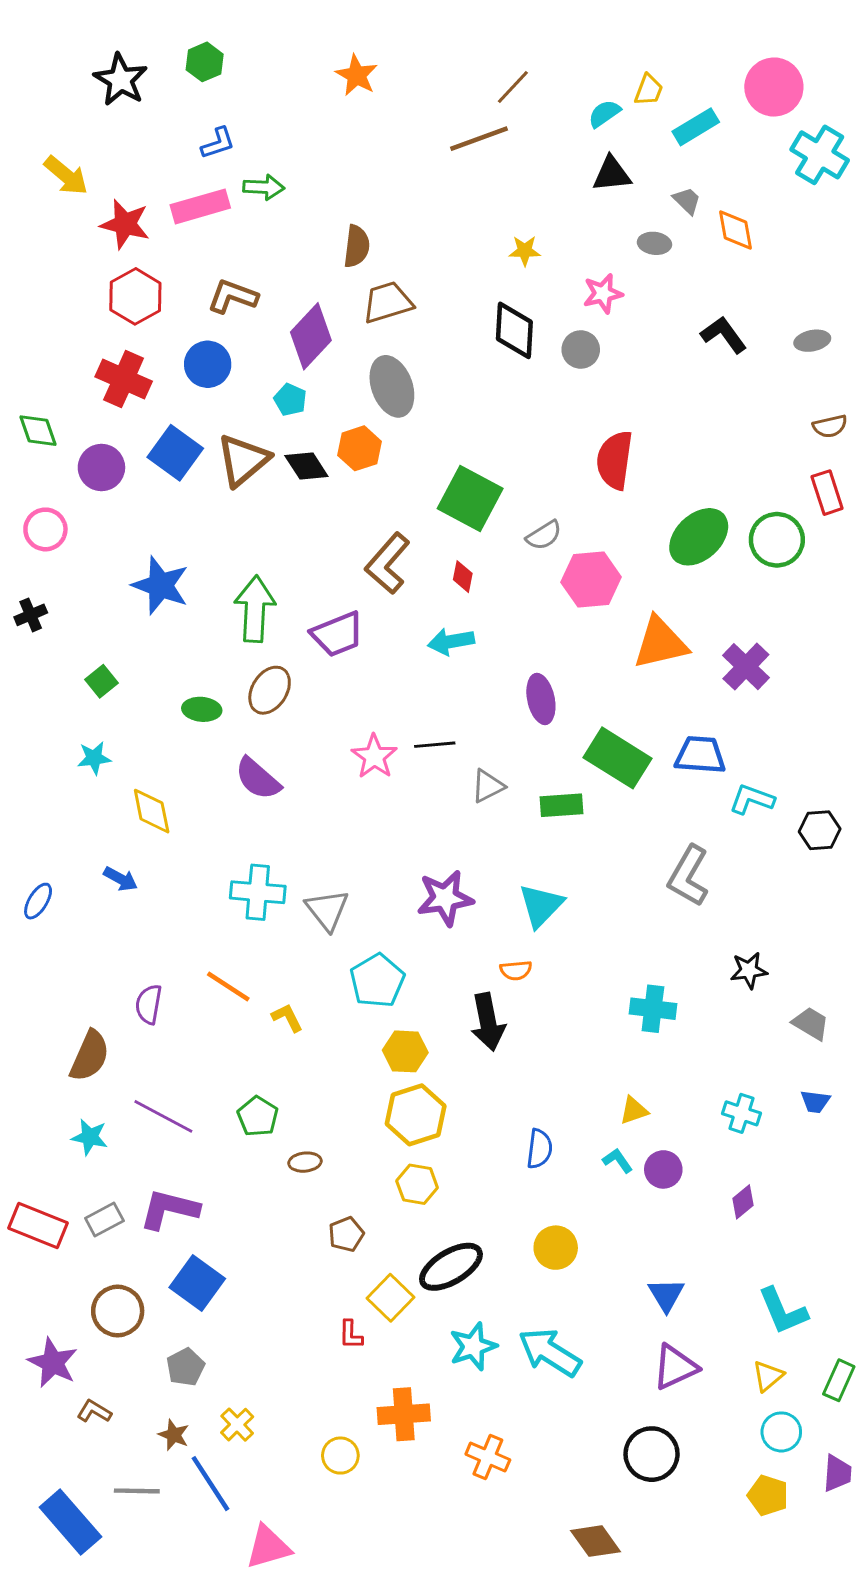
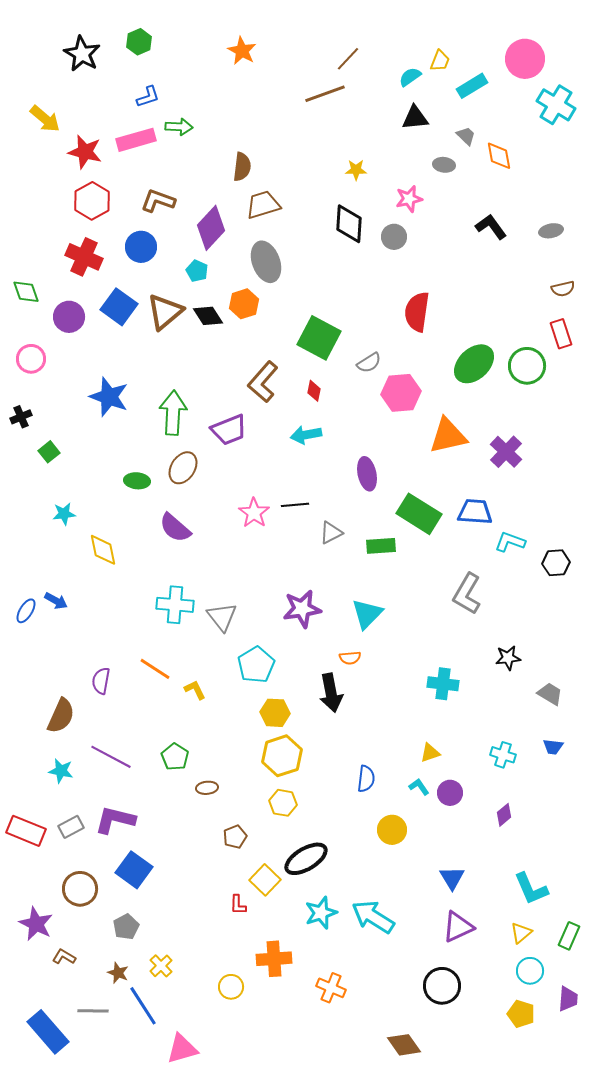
green square: (101, 681) -> (49, 452), moved
blue arrow: (121, 879) -> (56, 601), moved
yellow circle: (556, 1248) -> (392, 830), moved

